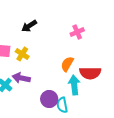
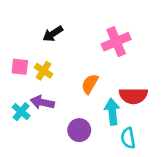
pink cross: (77, 32) -> (116, 42), size x1.5
orange semicircle: (67, 64) -> (90, 84), moved
cyan semicircle: (62, 105) -> (128, 138), moved

